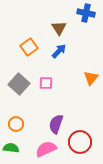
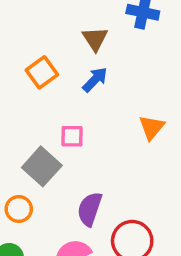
gray square: (19, 84) -> (42, 166), moved

